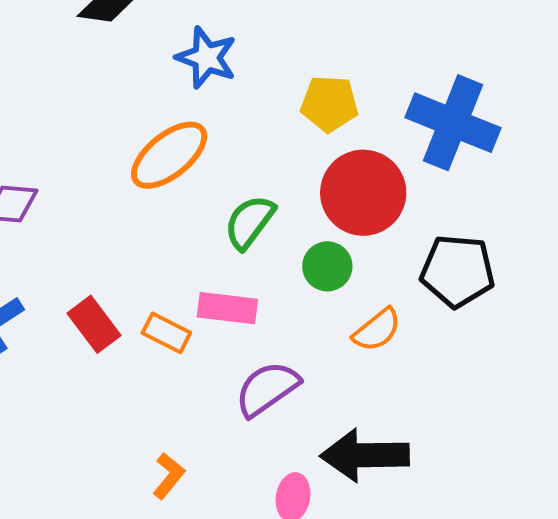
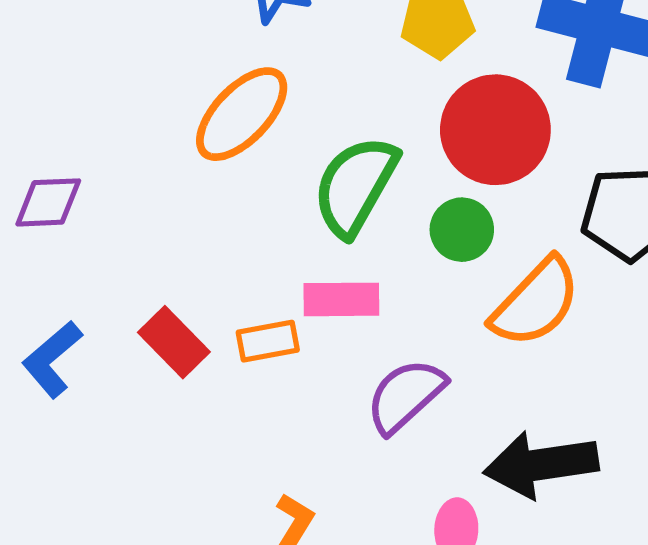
green semicircle: (250, 222) -> (355, 186), size x1.4
orange semicircle: (377, 330) -> (536, 302), size x1.5
orange rectangle: (166, 333) -> (268, 341), turned -30

